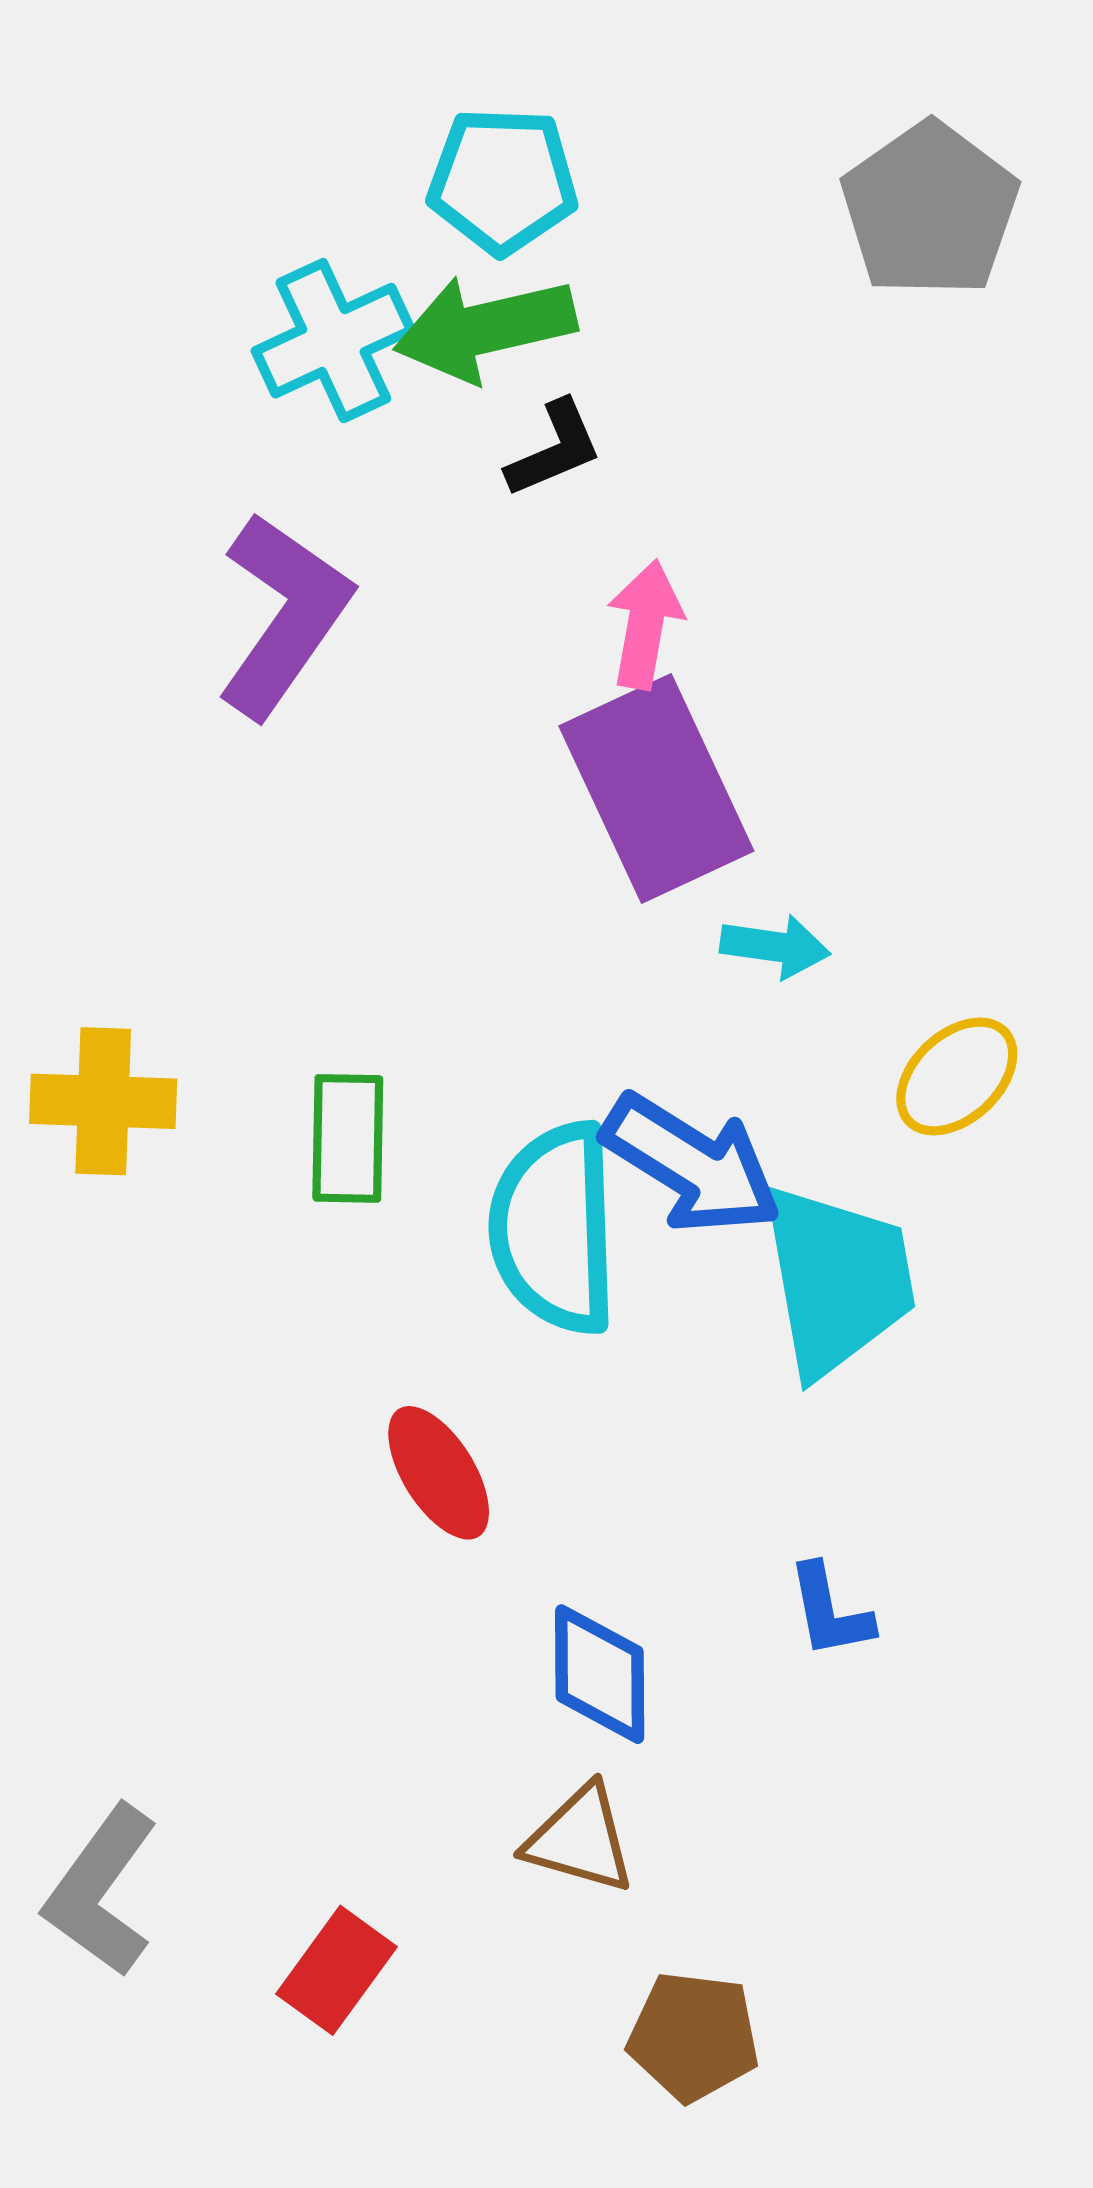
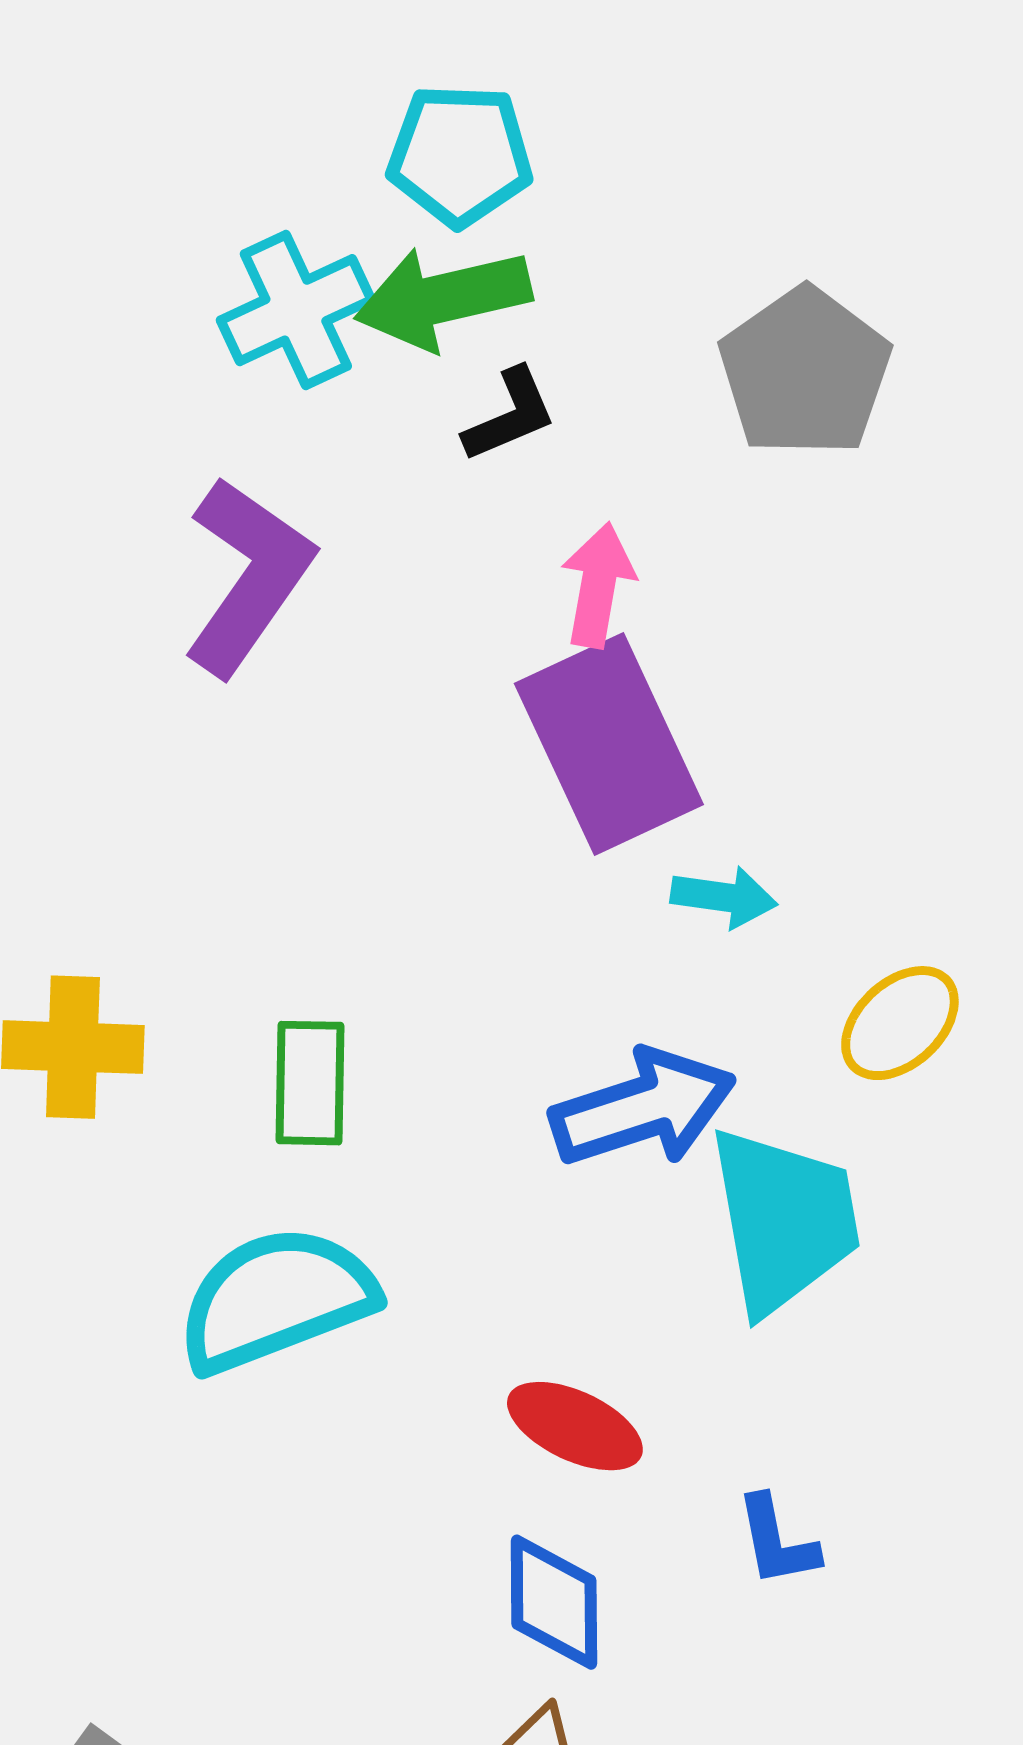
gray pentagon: (930, 210) -> (805, 372), moved
blue arrow: (692, 1164) -> (643, 1108), turned -50
cyan semicircle: (554, 1228) -> (276, 1299), moved, turned 71
red ellipse: (439, 1473) -> (575, 1426), moved, turned -33

